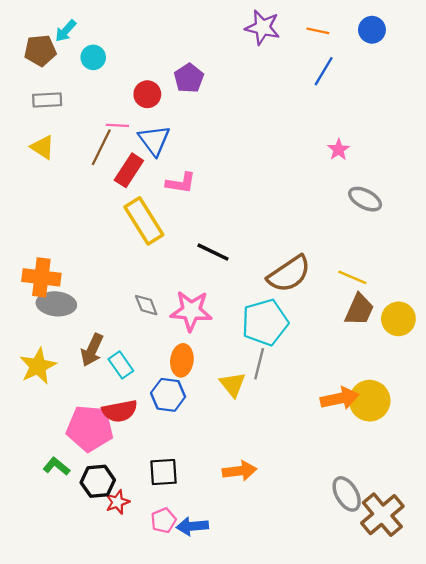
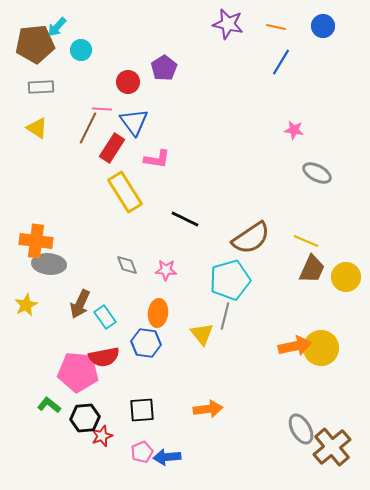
brown pentagon: (40, 50) -> (35, 44), size x1.4
pink star: (339, 150) -> (294, 130), turned -30
pink star: (191, 311) -> (166, 270), size x0.6
yellow star: (38, 366) -> (26, 305), moved, size x0.7

